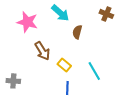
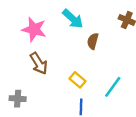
brown arrow: (42, 51) -> (39, 63), moved
cyan line: (94, 71) -> (113, 87), turned 66

